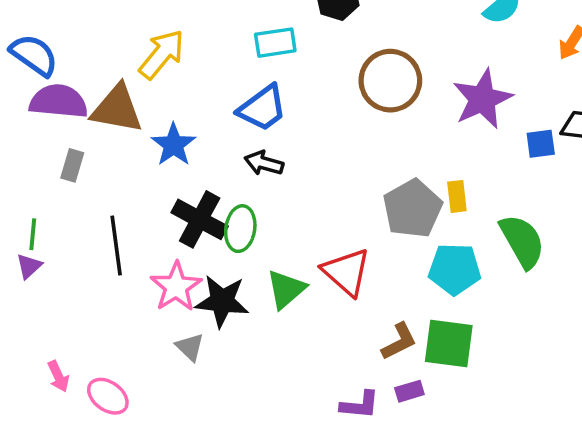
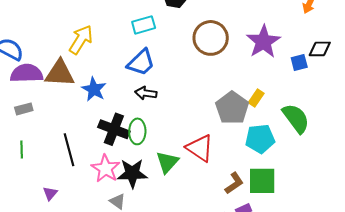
gray rectangle: (72, 165) -> (24, 109), moved, turned 66
yellow rectangle: (457, 196) -> (256, 98), turned 48
purple triangle: (29, 266) -> (50, 193), moved

